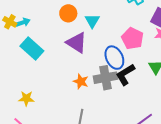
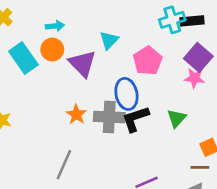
orange circle: (68, 13) -> (52, 49), moved
cyan arrow: (23, 22) -> (55, 26), moved
pink pentagon: (132, 38) -> (148, 61), moved

